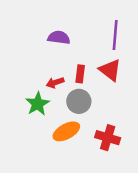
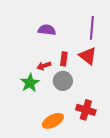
orange ellipse: (66, 131) -> (53, 121), moved

